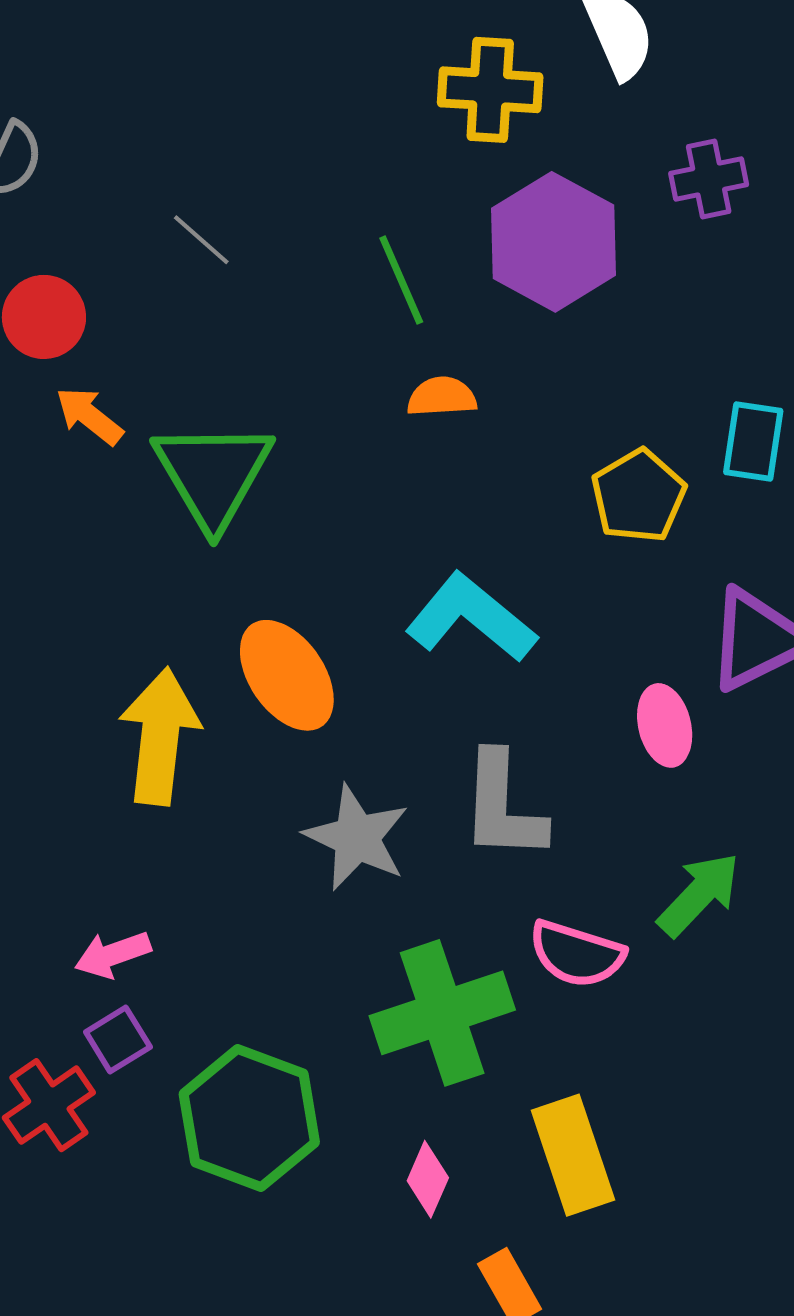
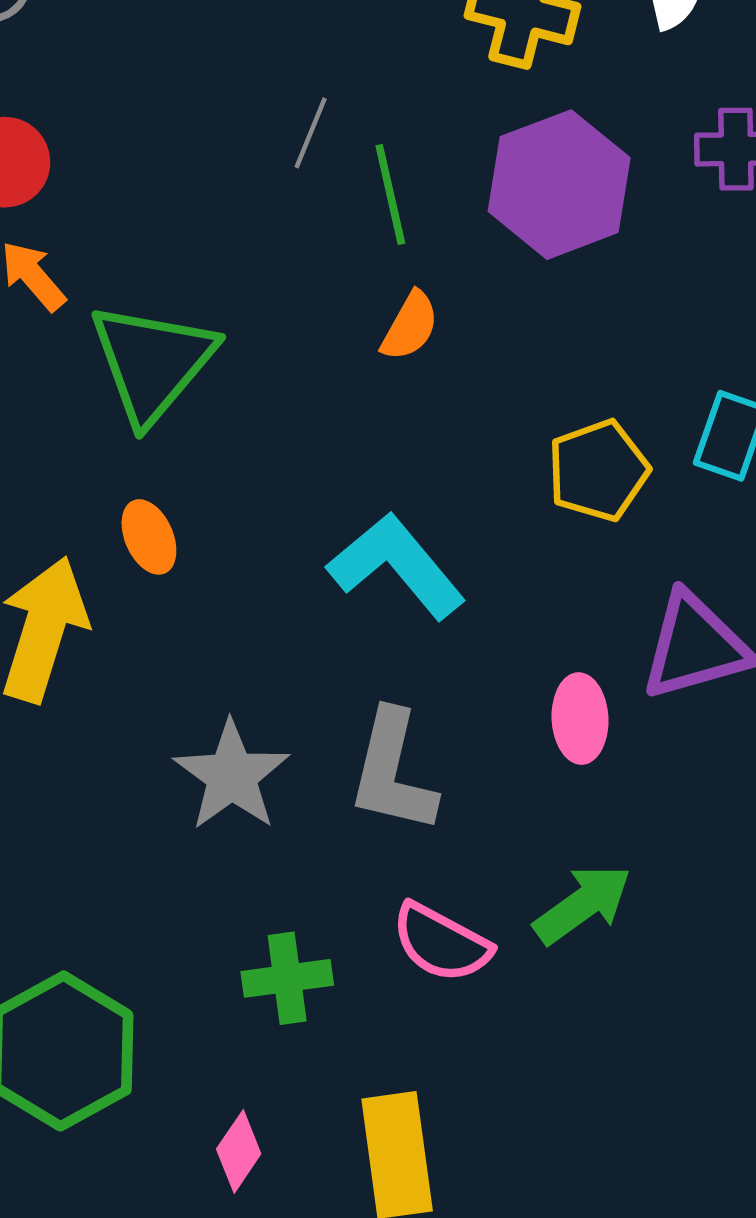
gray line: (201, 240) -> (311, 133), moved, turned 60
orange semicircle: (442, 397) -> (410, 326), turned 112
orange ellipse: (287, 675) -> (149, 537), moved, size x0.6
green cross: (442, 1013) -> (287, 978), size x0.6

